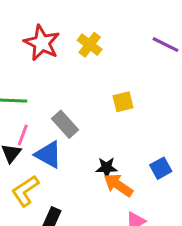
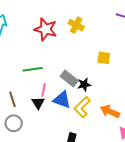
yellow square: (123, 102) -> (104, 58), turned 32
black star: (107, 168) -> (84, 85), moved
yellow L-shape: (25, 191) -> (82, 107), moved

